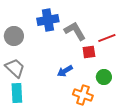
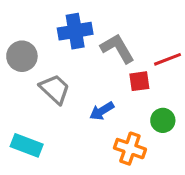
gray trapezoid: (15, 68) -> (55, 89), moved
cyan rectangle: (17, 93) -> (27, 145), turned -66

